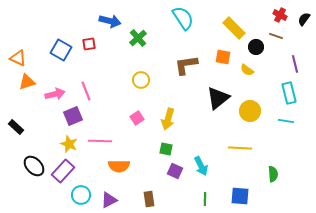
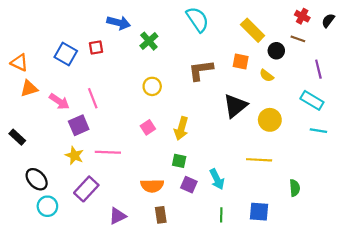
cyan rectangle: (289, 93) -> (312, 100), turned -45
pink arrow: (55, 94) -> (59, 101), turned 48
cyan line: (286, 121) -> (318, 131), moved
orange semicircle: (119, 166) -> (152, 186), moved
purple rectangle: (63, 171) -> (86, 189), moved
cyan circle: (81, 195) -> (47, 206), moved

